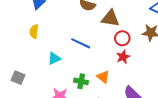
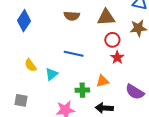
brown triangle: (110, 18) -> (106, 17), moved
yellow semicircle: (34, 31) -> (31, 65), moved, turned -32
orange triangle: (103, 77) -> (103, 81), turned -40

